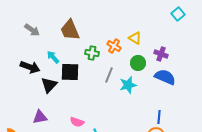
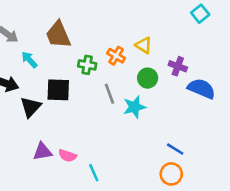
cyan arrow: (53, 57) -> (29, 60), moved
gray line: (109, 75) -> (109, 94), turned -42
blue semicircle: (165, 77) -> (201, 89), moved
purple triangle: (40, 117) -> (42, 152), moved
blue line: (159, 117) -> (175, 149), turned -64

